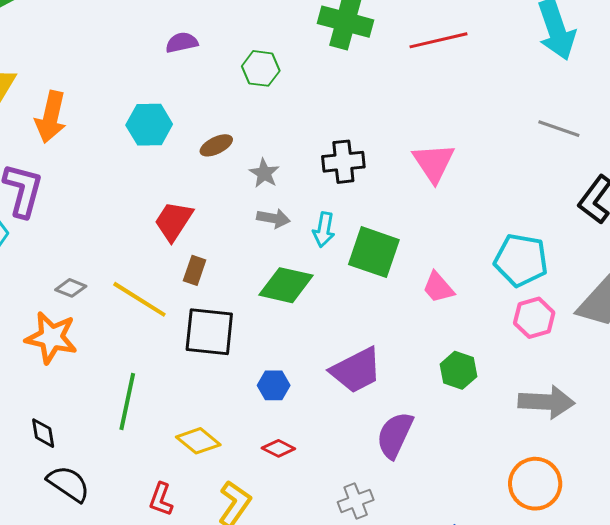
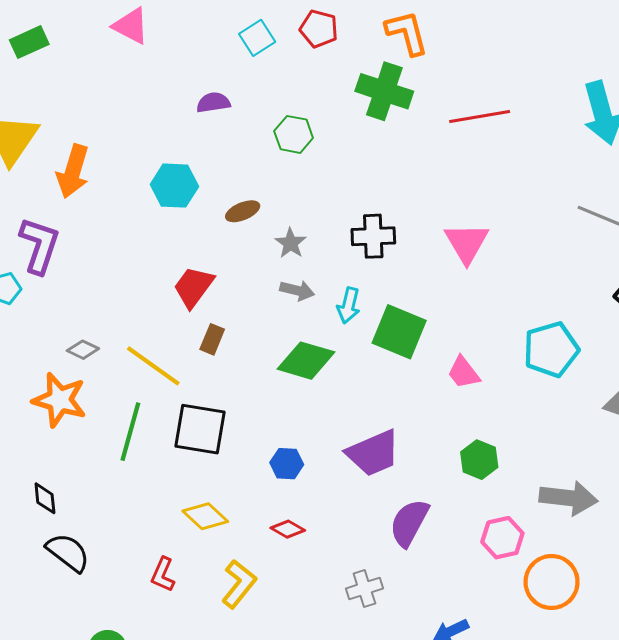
cyan pentagon: (521, 260) -> (551, 349), turned -30
pink hexagon: (534, 318) -> (502, 538), moved
black square: (209, 332) -> (200, 429), moved
green line: (127, 401) -> (130, 432), moved

